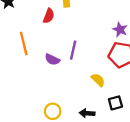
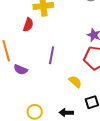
purple semicircle: (52, 60) -> (21, 70), moved

